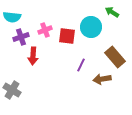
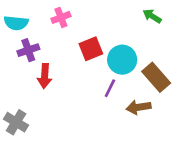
cyan circle: (91, 27) -> (122, 60), moved
pink cross: (45, 30) -> (61, 17), moved
red square: (67, 36) -> (91, 49), turned -30

